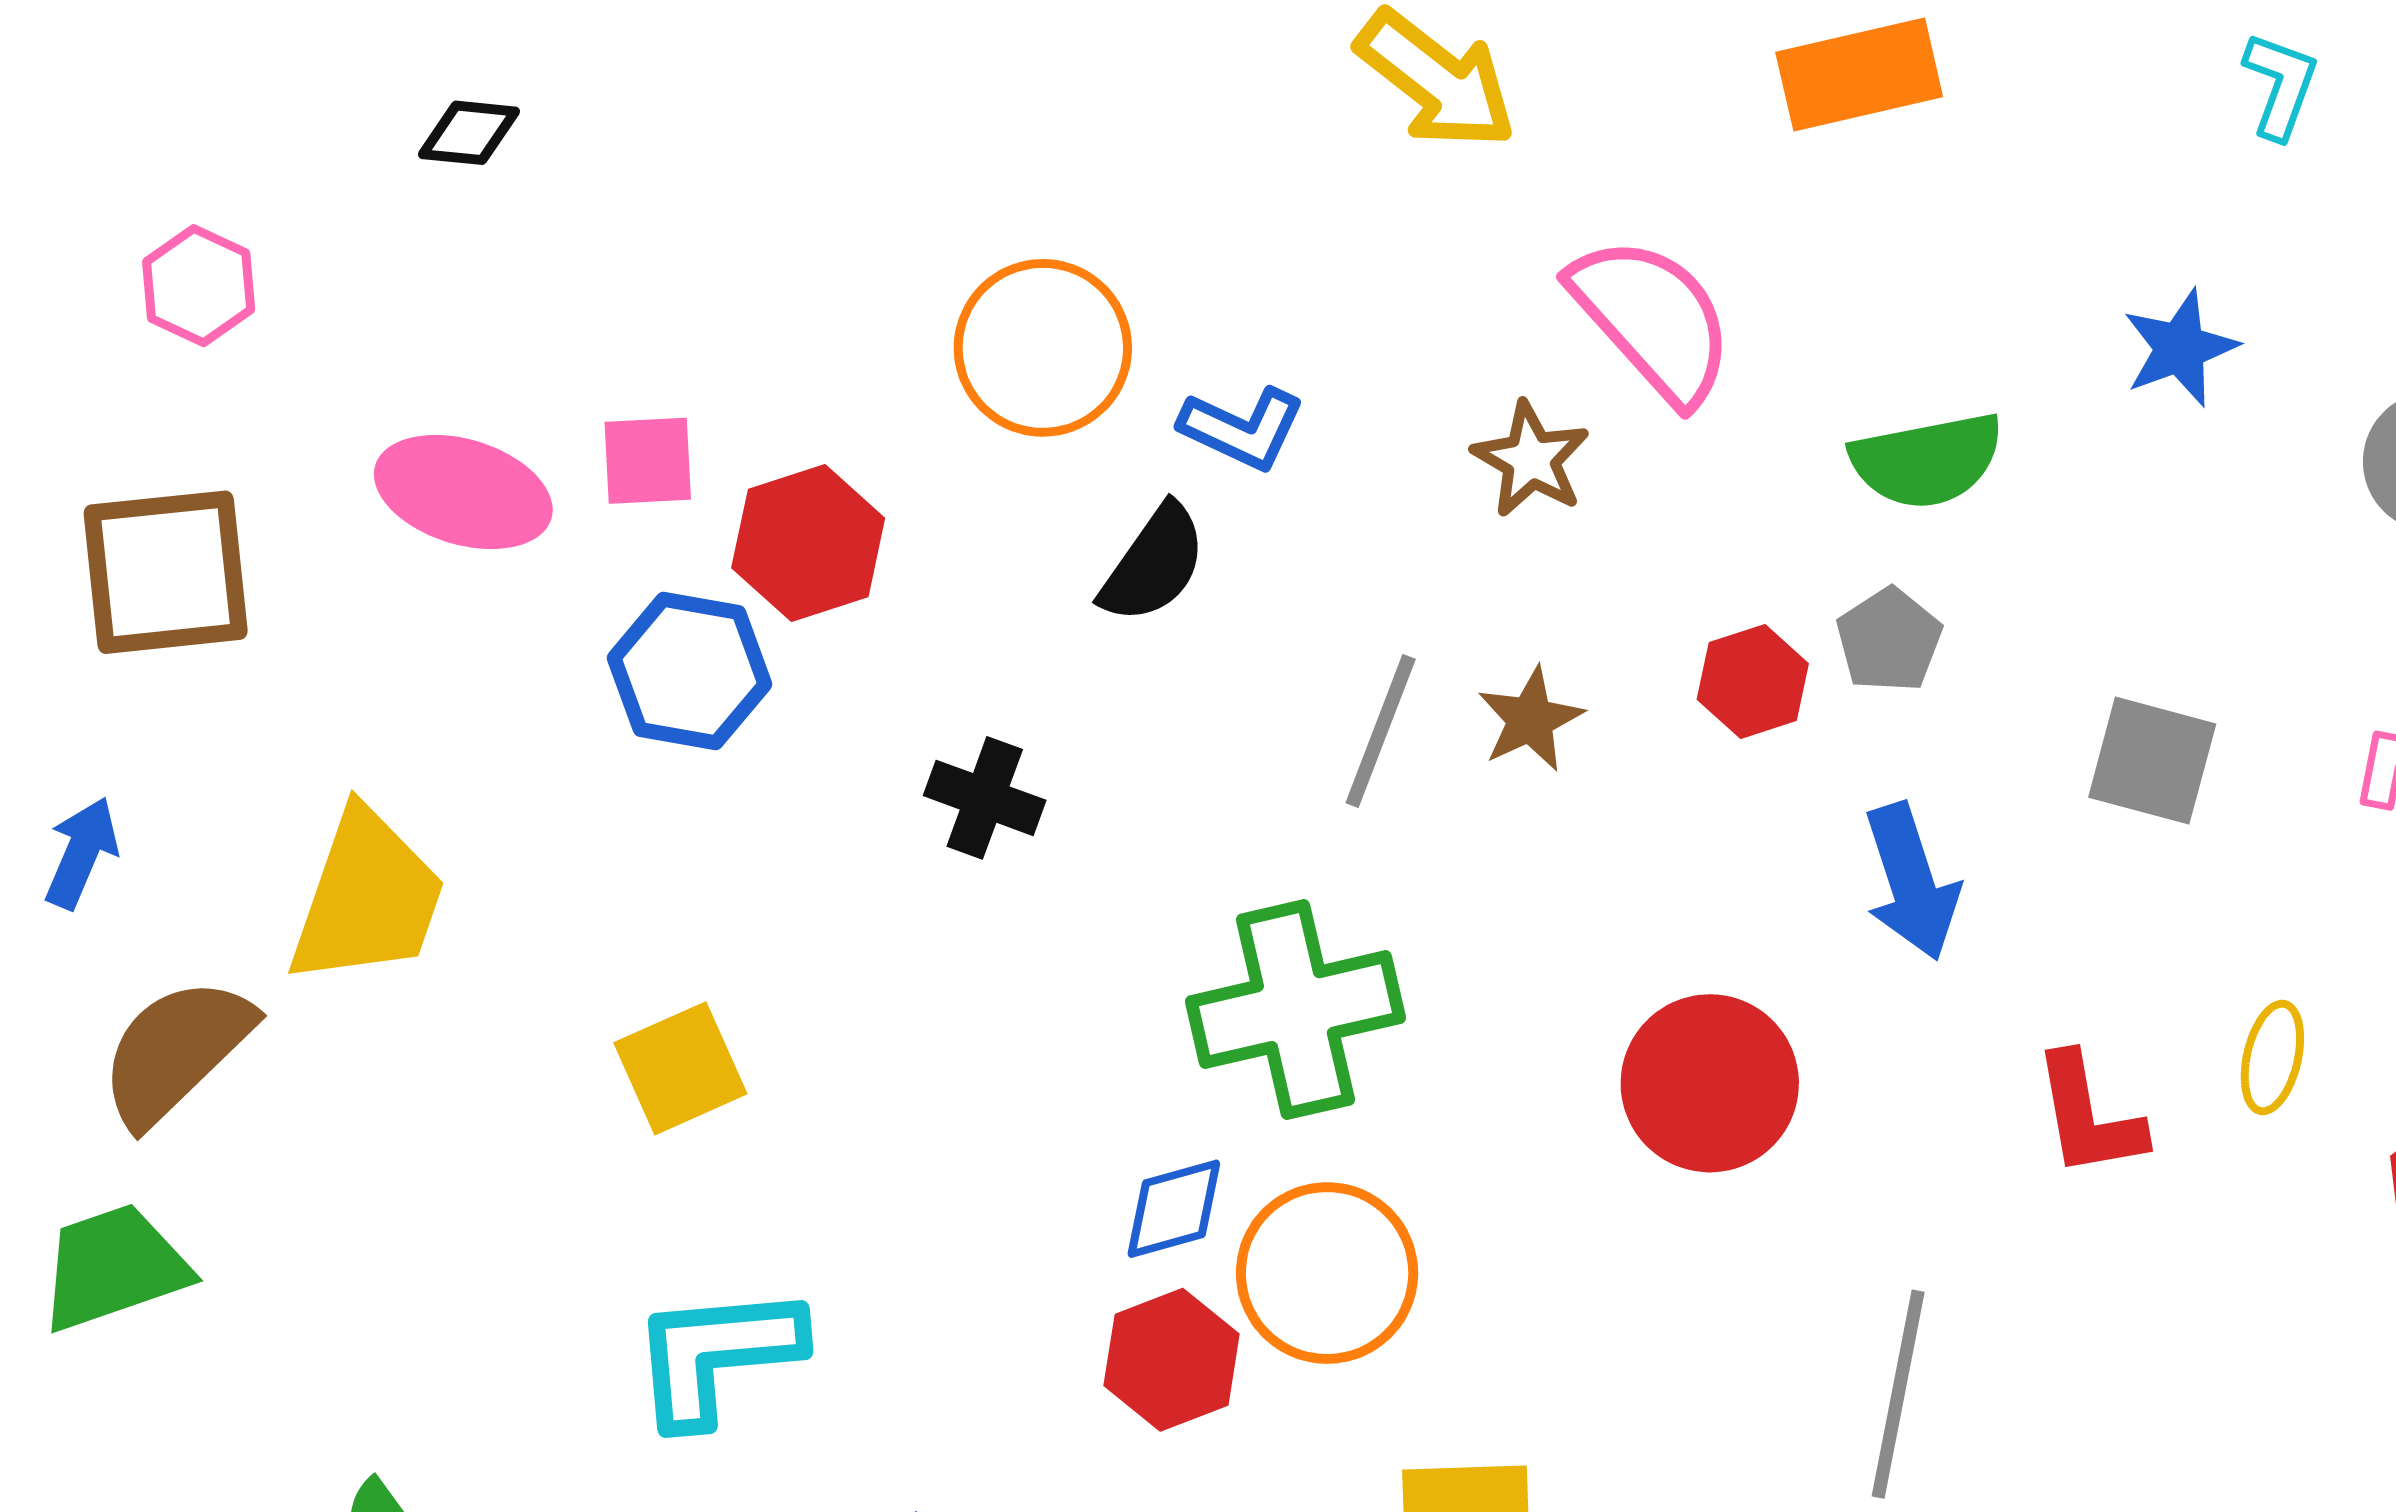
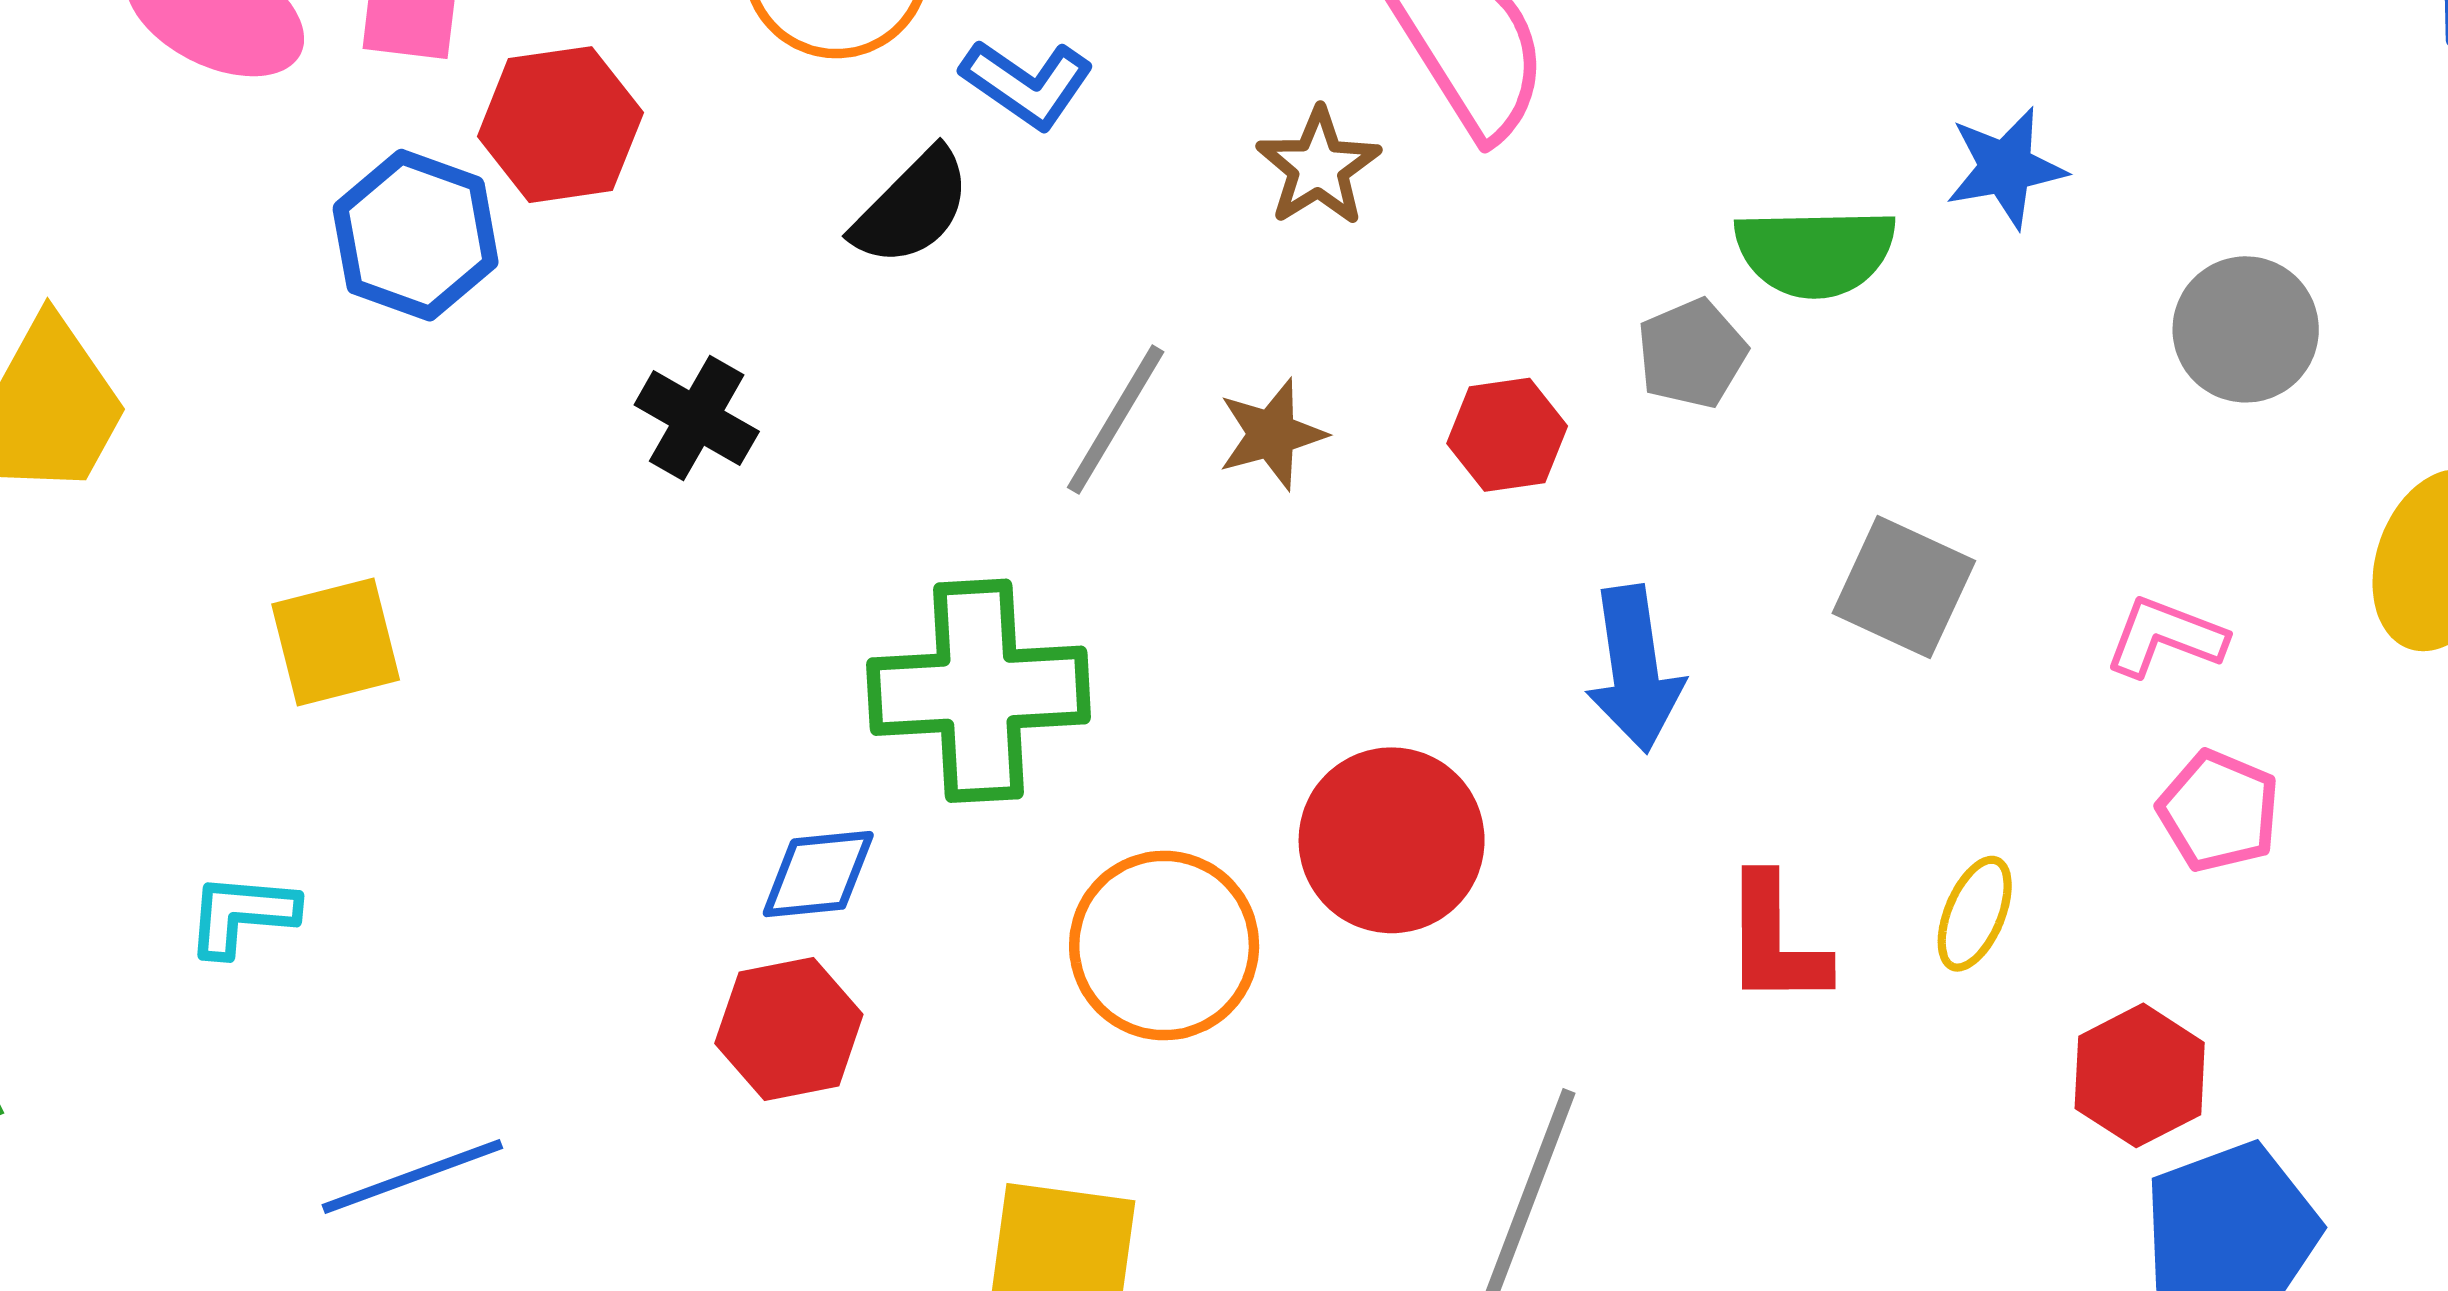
green semicircle: (1927, 460) -> (1815, 252), moved
gray pentagon: (1889, 640) -> (1692, 354), moved
orange circle: (1327, 1273) -> (1164, 946), moved
cyan L-shape: (716, 1355) -> (242, 915), moved, size x0.6

